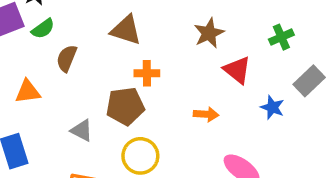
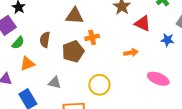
green semicircle: (43, 29) -> (18, 43), moved
brown pentagon: (125, 106) -> (73, 51), moved
gray triangle: (82, 130) -> (55, 83), moved

